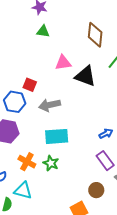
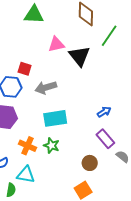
green triangle: (43, 31) -> (34, 15), size x1.5
black triangle: (85, 76) -> (79, 56), turned 35
brown circle: (96, 190) -> (90, 163), moved

